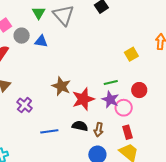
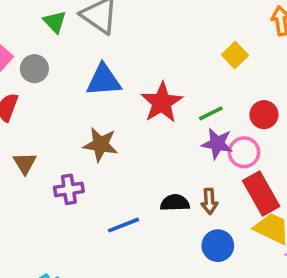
blue triangle: (41, 41) -> (104, 80), moved, size x1.5
brown star: (61, 86) -> (101, 145), moved
red star: (83, 99) -> (162, 103), moved
purple cross: (24, 105) -> (69, 189), turned -35
red rectangle: (128, 132) -> (261, 194), size x1.6

